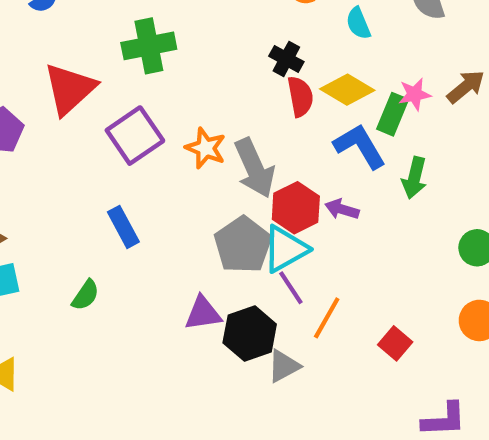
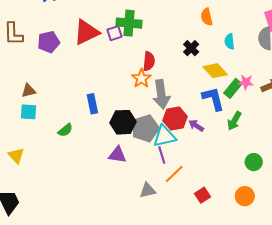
red semicircle: (300, 97) -> (149, 61), moved
purple square: (135, 136) -> (114, 33), moved, size x0.6
black hexagon: (250, 334) -> (123, 122), moved

